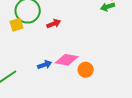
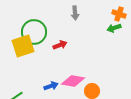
yellow square: (17, 25) -> (23, 46), size x1.6

